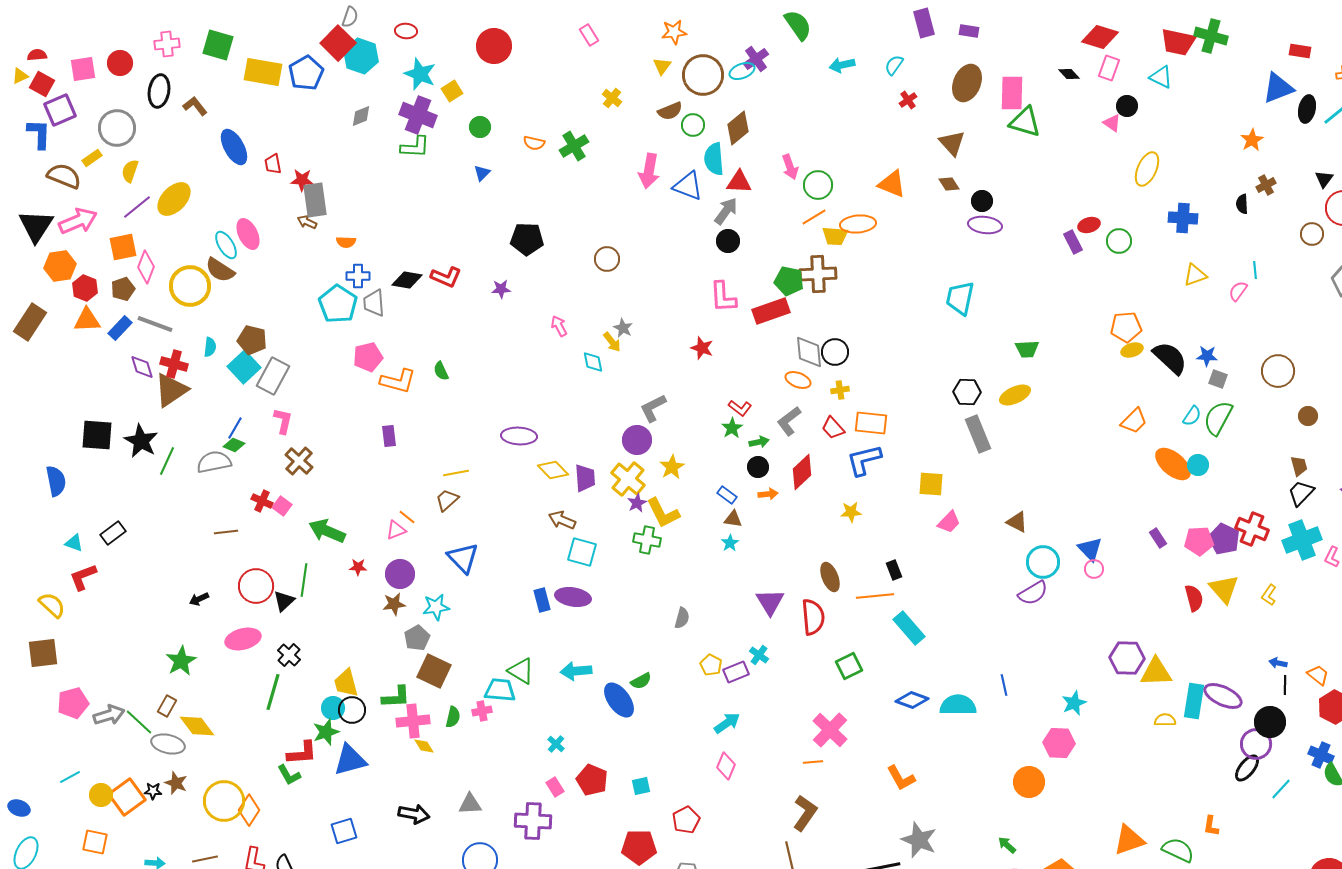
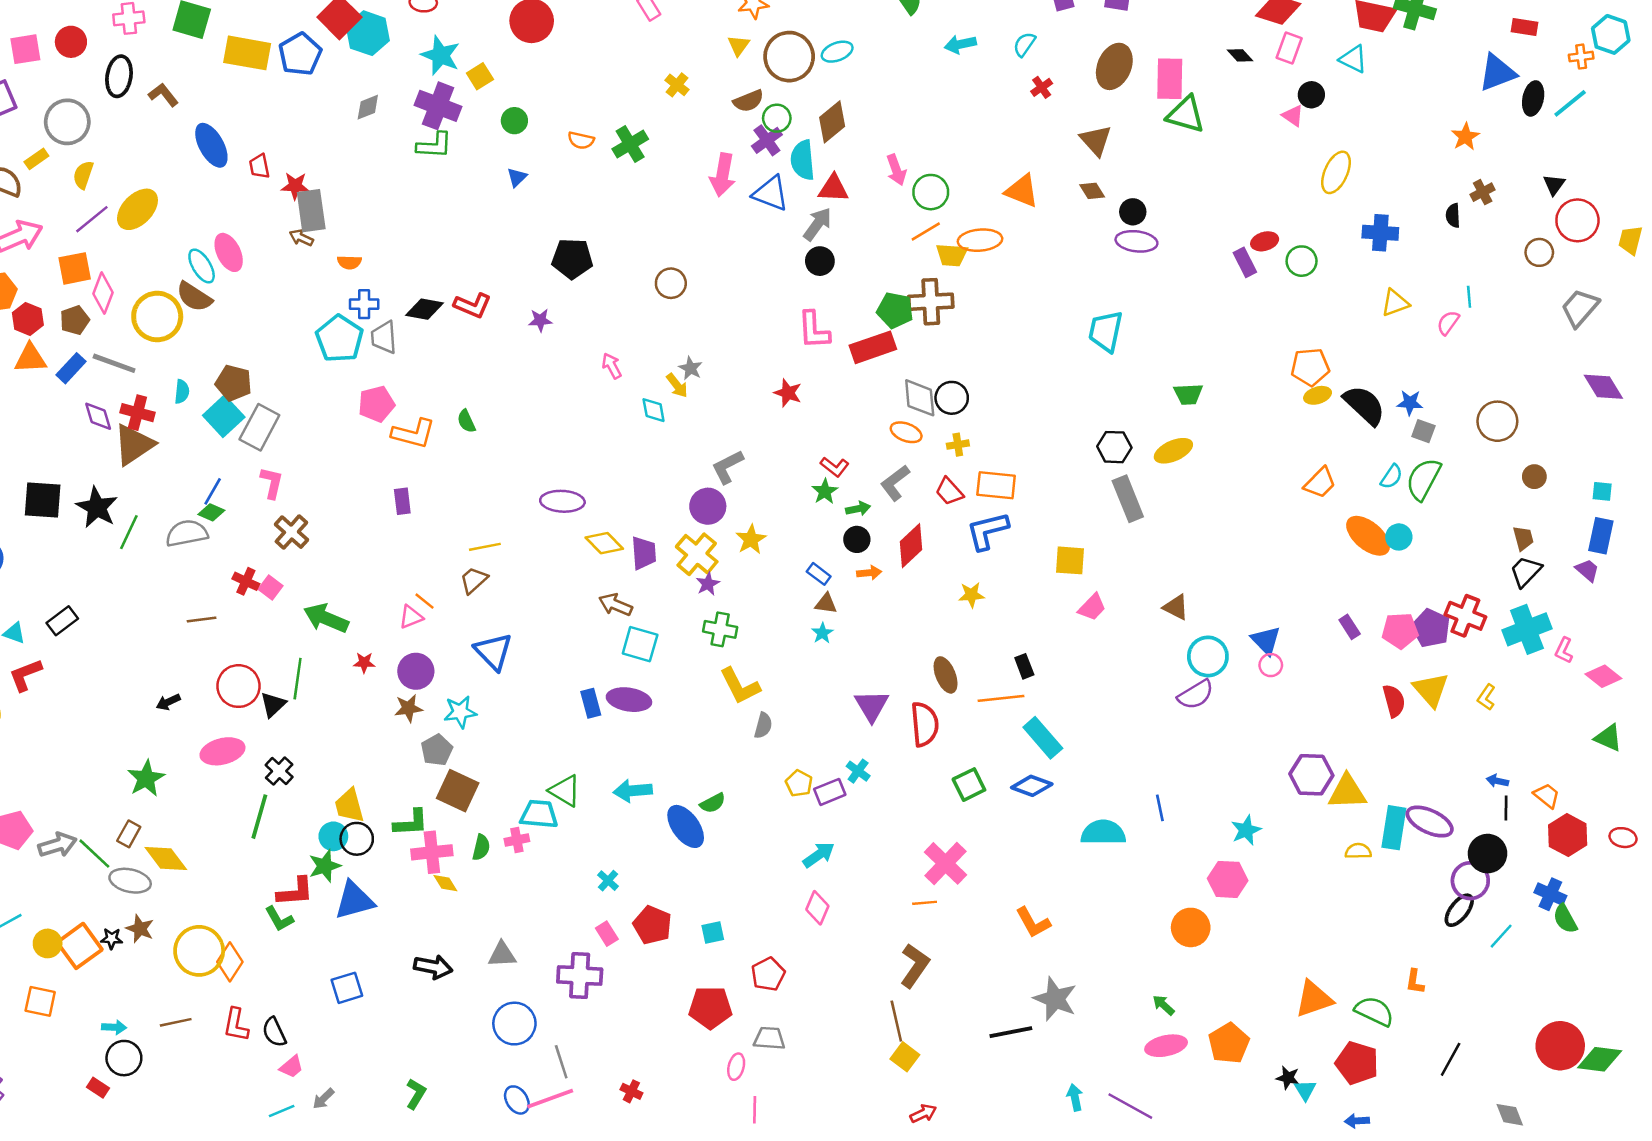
purple cross: (756, 59) -> (767, 140), moved
yellow L-shape: (663, 513) -> (740, 686), moved
blue diamond: (912, 700) -> (1032, 786), moved

